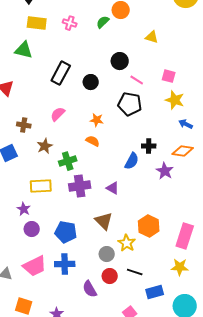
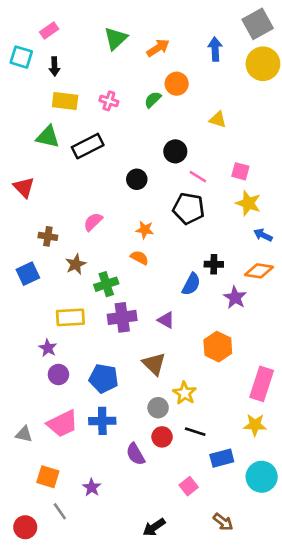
black rectangle: (61, 73) -> (88, 146), moved, turned 35
orange hexagon: (149, 226) -> (218, 347), moved

